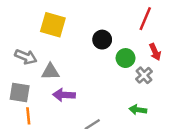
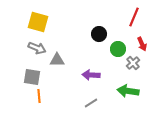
yellow square: (53, 25) -> (38, 22), moved
purple arrow: (64, 95) -> (91, 75), moved
green arrow: (138, 110) -> (128, 91), size x1.5

